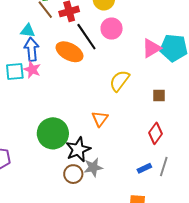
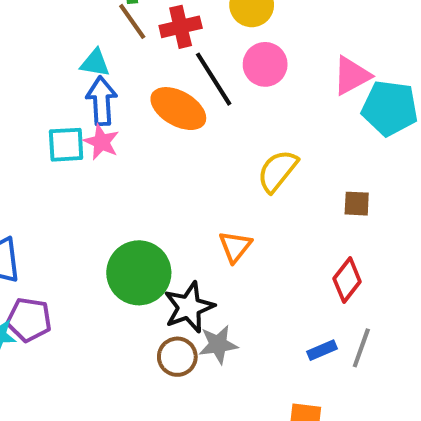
pink triangle: (151, 48) -> (352, 76), moved

